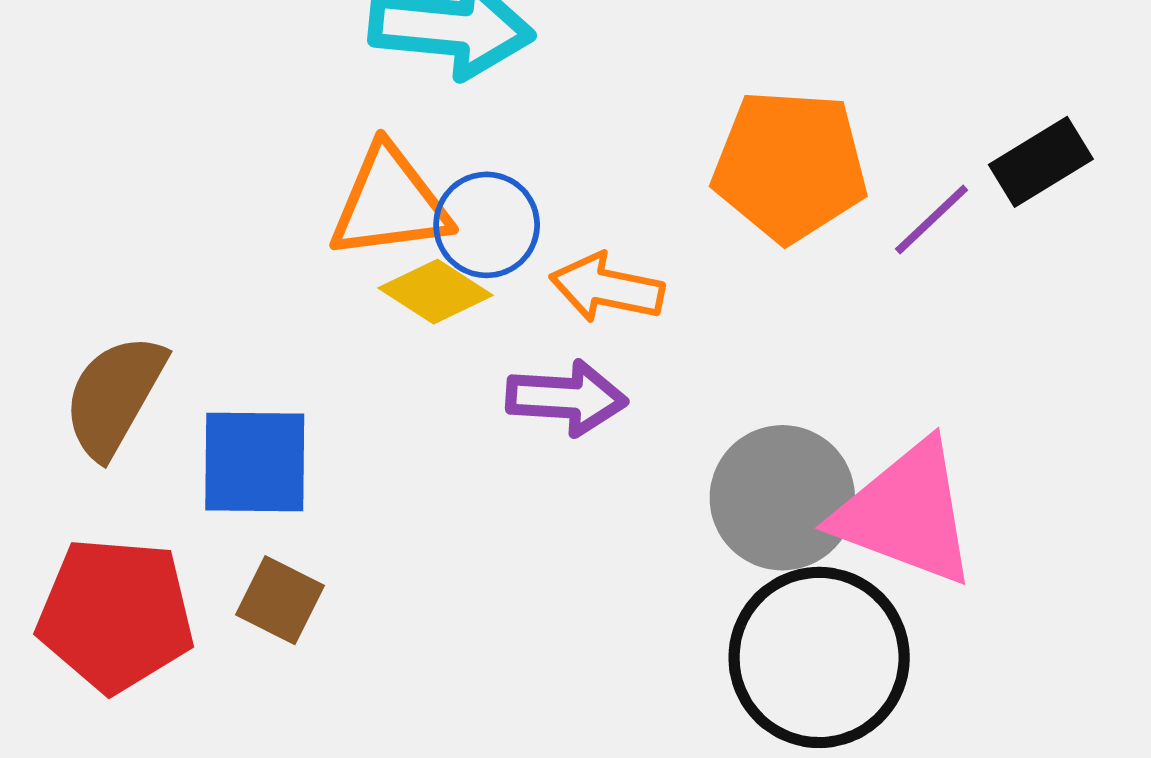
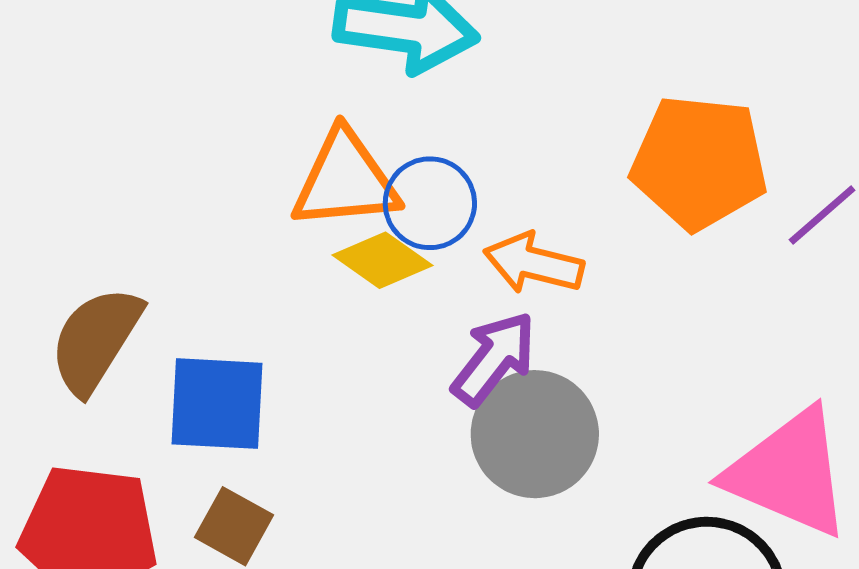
purple arrow: (566, 398) -> (494, 359), turned -58
gray circle: (782, 498) -> (535, 434), moved

